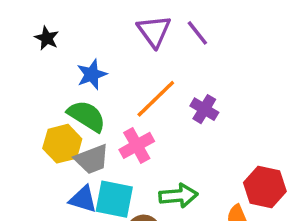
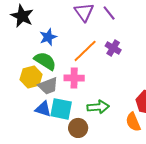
black star: (47, 38) -> (22, 16), size x1.6
purple cross: (204, 109) -> (113, 48), moved
pink cross: (137, 145) -> (74, 78), turned 30

